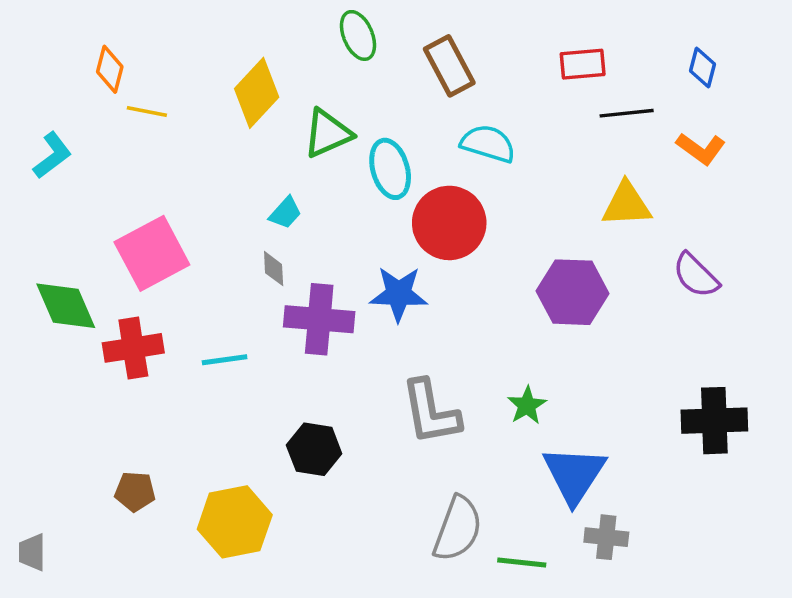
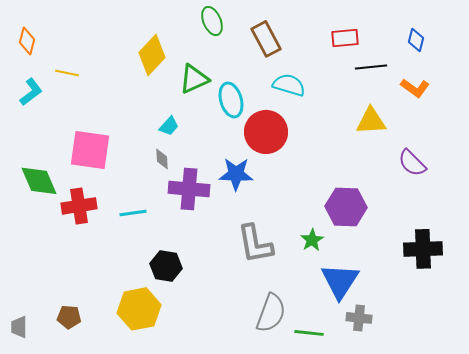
orange diamond: (110, 69) -> (27, 41), moved
yellow line: (147, 111) -> (67, 73), moved
pink square: (152, 253) -> (90, 150), turned 36
purple hexagon: (573, 292) -> (346, 207), moved
black hexagon: (314, 449) -> (166, 266), moved
brown pentagon: (135, 492) -> (69, 317), moved

